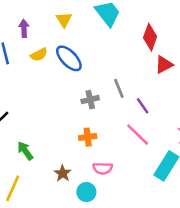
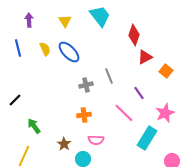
purple arrow: (24, 28) -> (29, 20), moved
yellow semicircle: (39, 55) -> (45, 49), turned -88
purple line: (143, 106) -> (139, 93), moved

